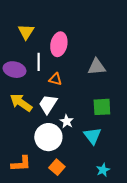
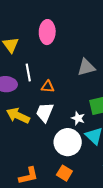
pink ellipse: (59, 44) -> (47, 32), moved
white star: (67, 121) -> (78, 118), moved
white circle: (48, 137) -> (68, 142), moved

